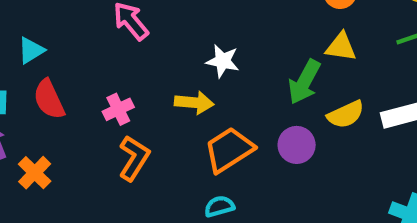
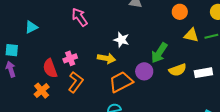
yellow triangle: (341, 47) -> (191, 35), moved
red semicircle: (49, 99) -> (50, 68), moved
purple circle: (297, 145) -> (144, 71), moved
orange cross: (35, 173) -> (42, 91), moved

